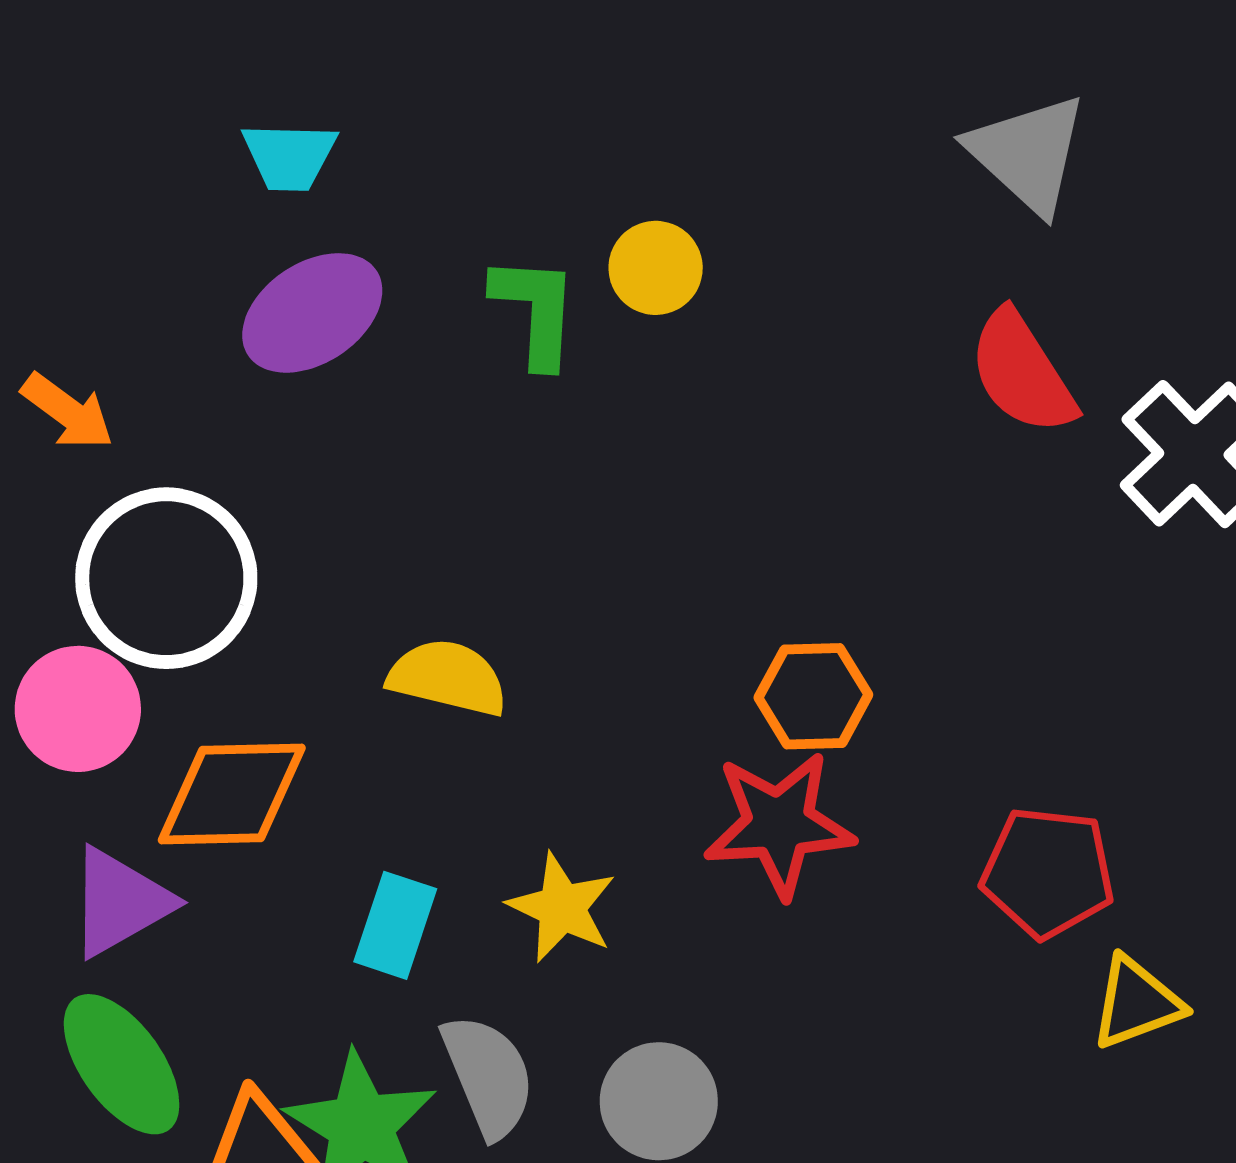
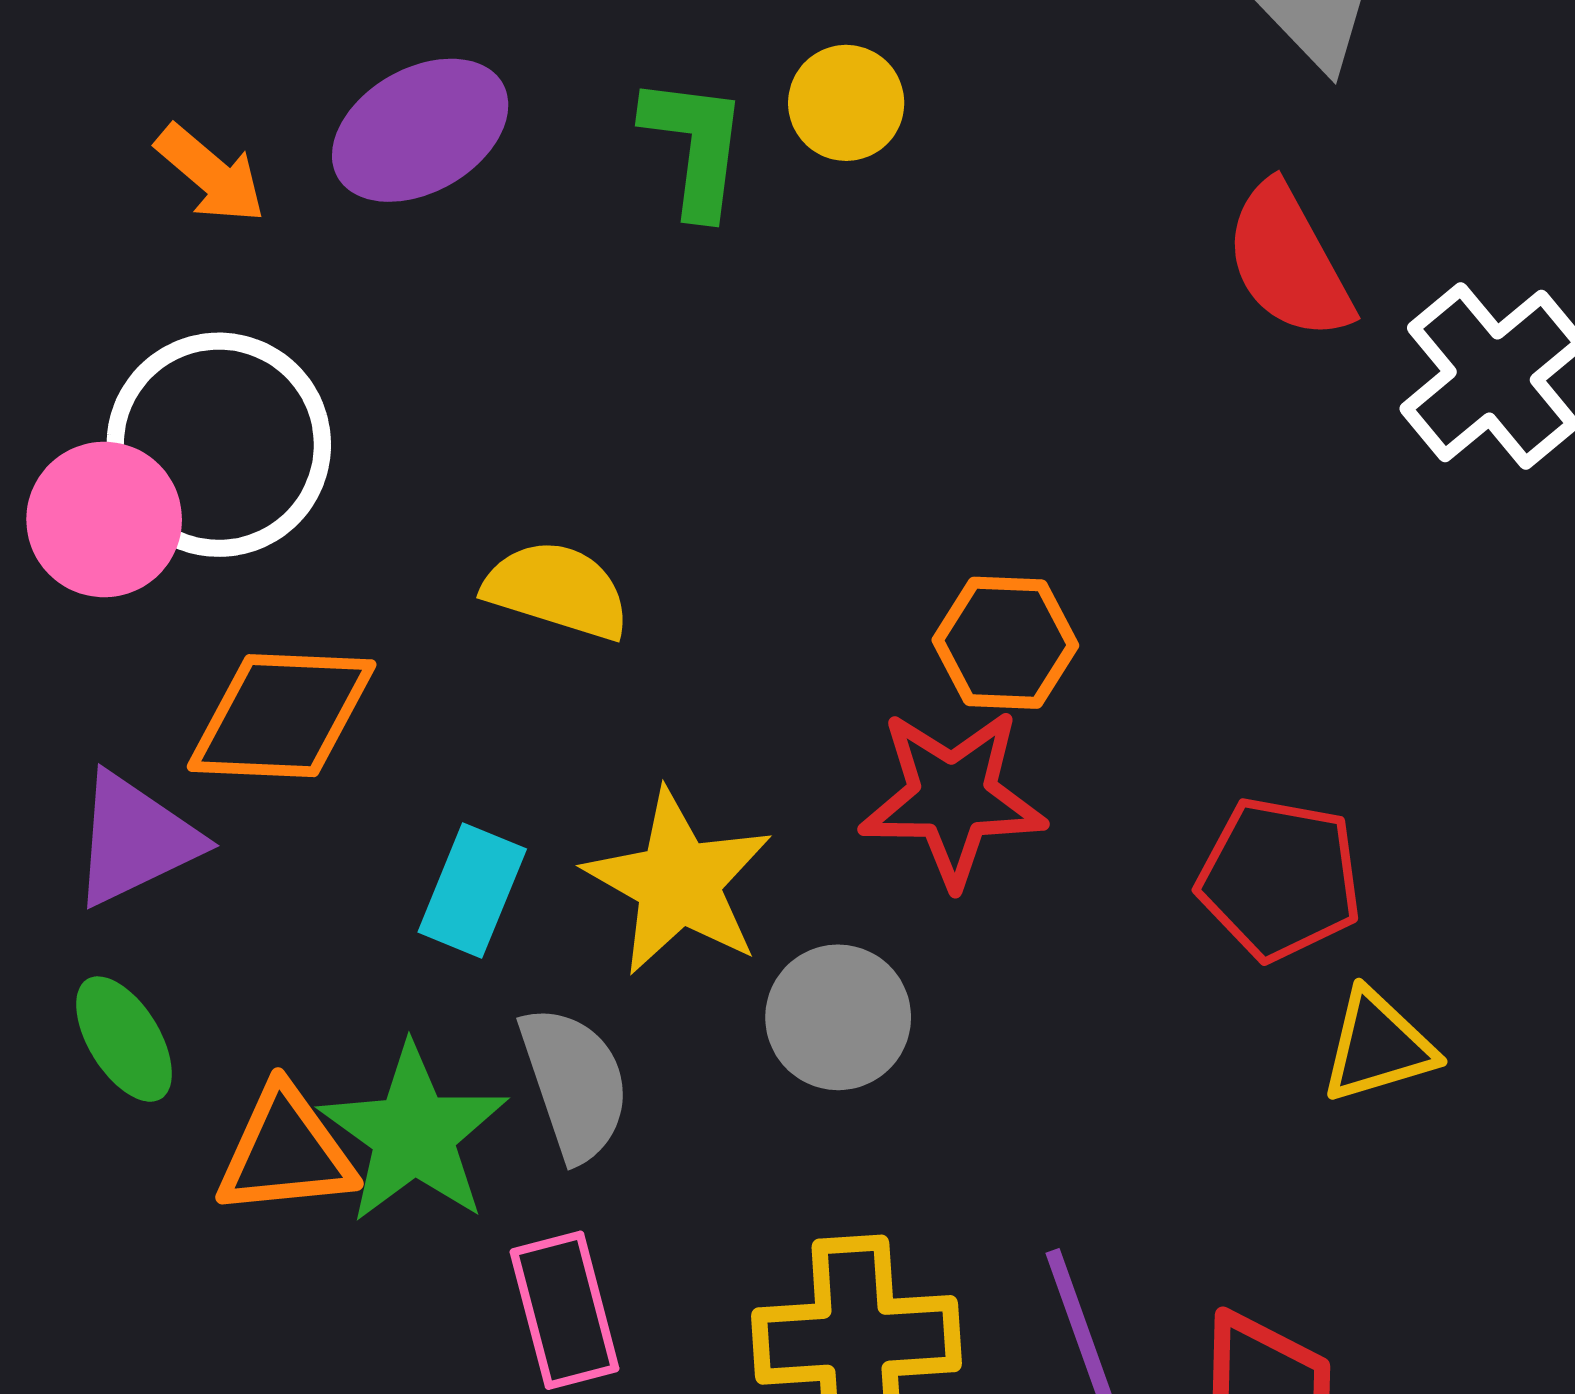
orange arrow: (68, 412) -> (210, 174), moved
pink circle: (78, 709) -> (104, 520), moved
yellow star: (562, 908) -> (679, 882), size x1.4
green ellipse: (122, 1064) -> (124, 1039), size x0.7
gray circle: (659, 1101) -> (838, 1017), moved

